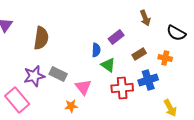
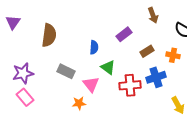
blue semicircle: (96, 50) -> (94, 47), moved
green triangle: (108, 65) -> (108, 67), moved
purple star: (34, 76) -> (23, 73), moved
pink rectangle: (17, 100) -> (25, 97), size x0.7

